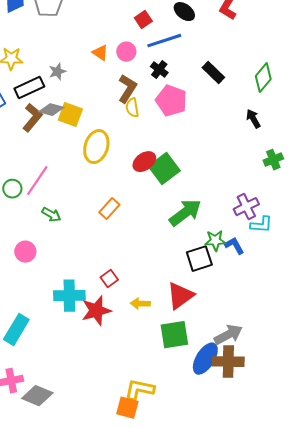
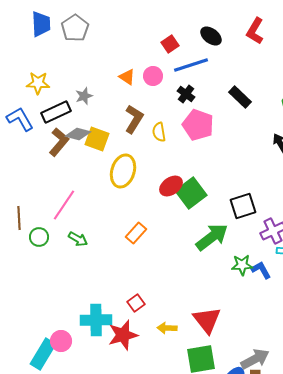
brown L-shape: (127, 89) -> (134, 119), moved
green circle: (12, 189) -> (39, 237), moved
pink circle: (25, 252) -> (61, 341), moved
black square: (199, 259) -> (243, 206), moved
red triangle: (180, 296) -> (207, 320), turned -32

